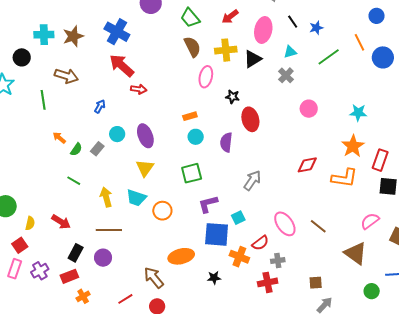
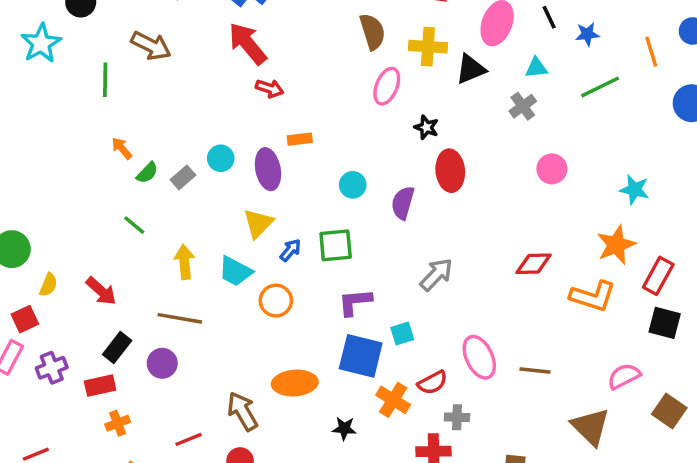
orange line: (360, 42) -> (651, 52), moved
blue arrow: (100, 106) -> (290, 250), moved
orange rectangle: (190, 116) -> (300, 139), moved
brown line: (318, 226) -> (535, 370), turned -42

